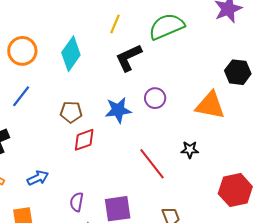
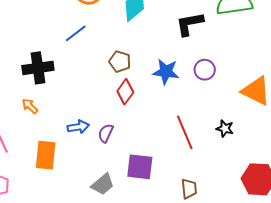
red diamond: (84, 140) -> (125, 92), turned -50
blue arrow: (38, 178) -> (78, 127), moved
purple semicircle: (77, 202) -> (106, 133), moved

